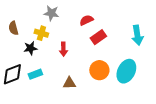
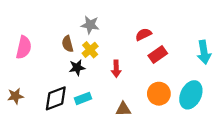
gray star: (51, 13) -> (90, 25), moved
brown semicircle: (13, 28) -> (68, 44), moved
yellow cross: (41, 33) -> (90, 50), turned 32

